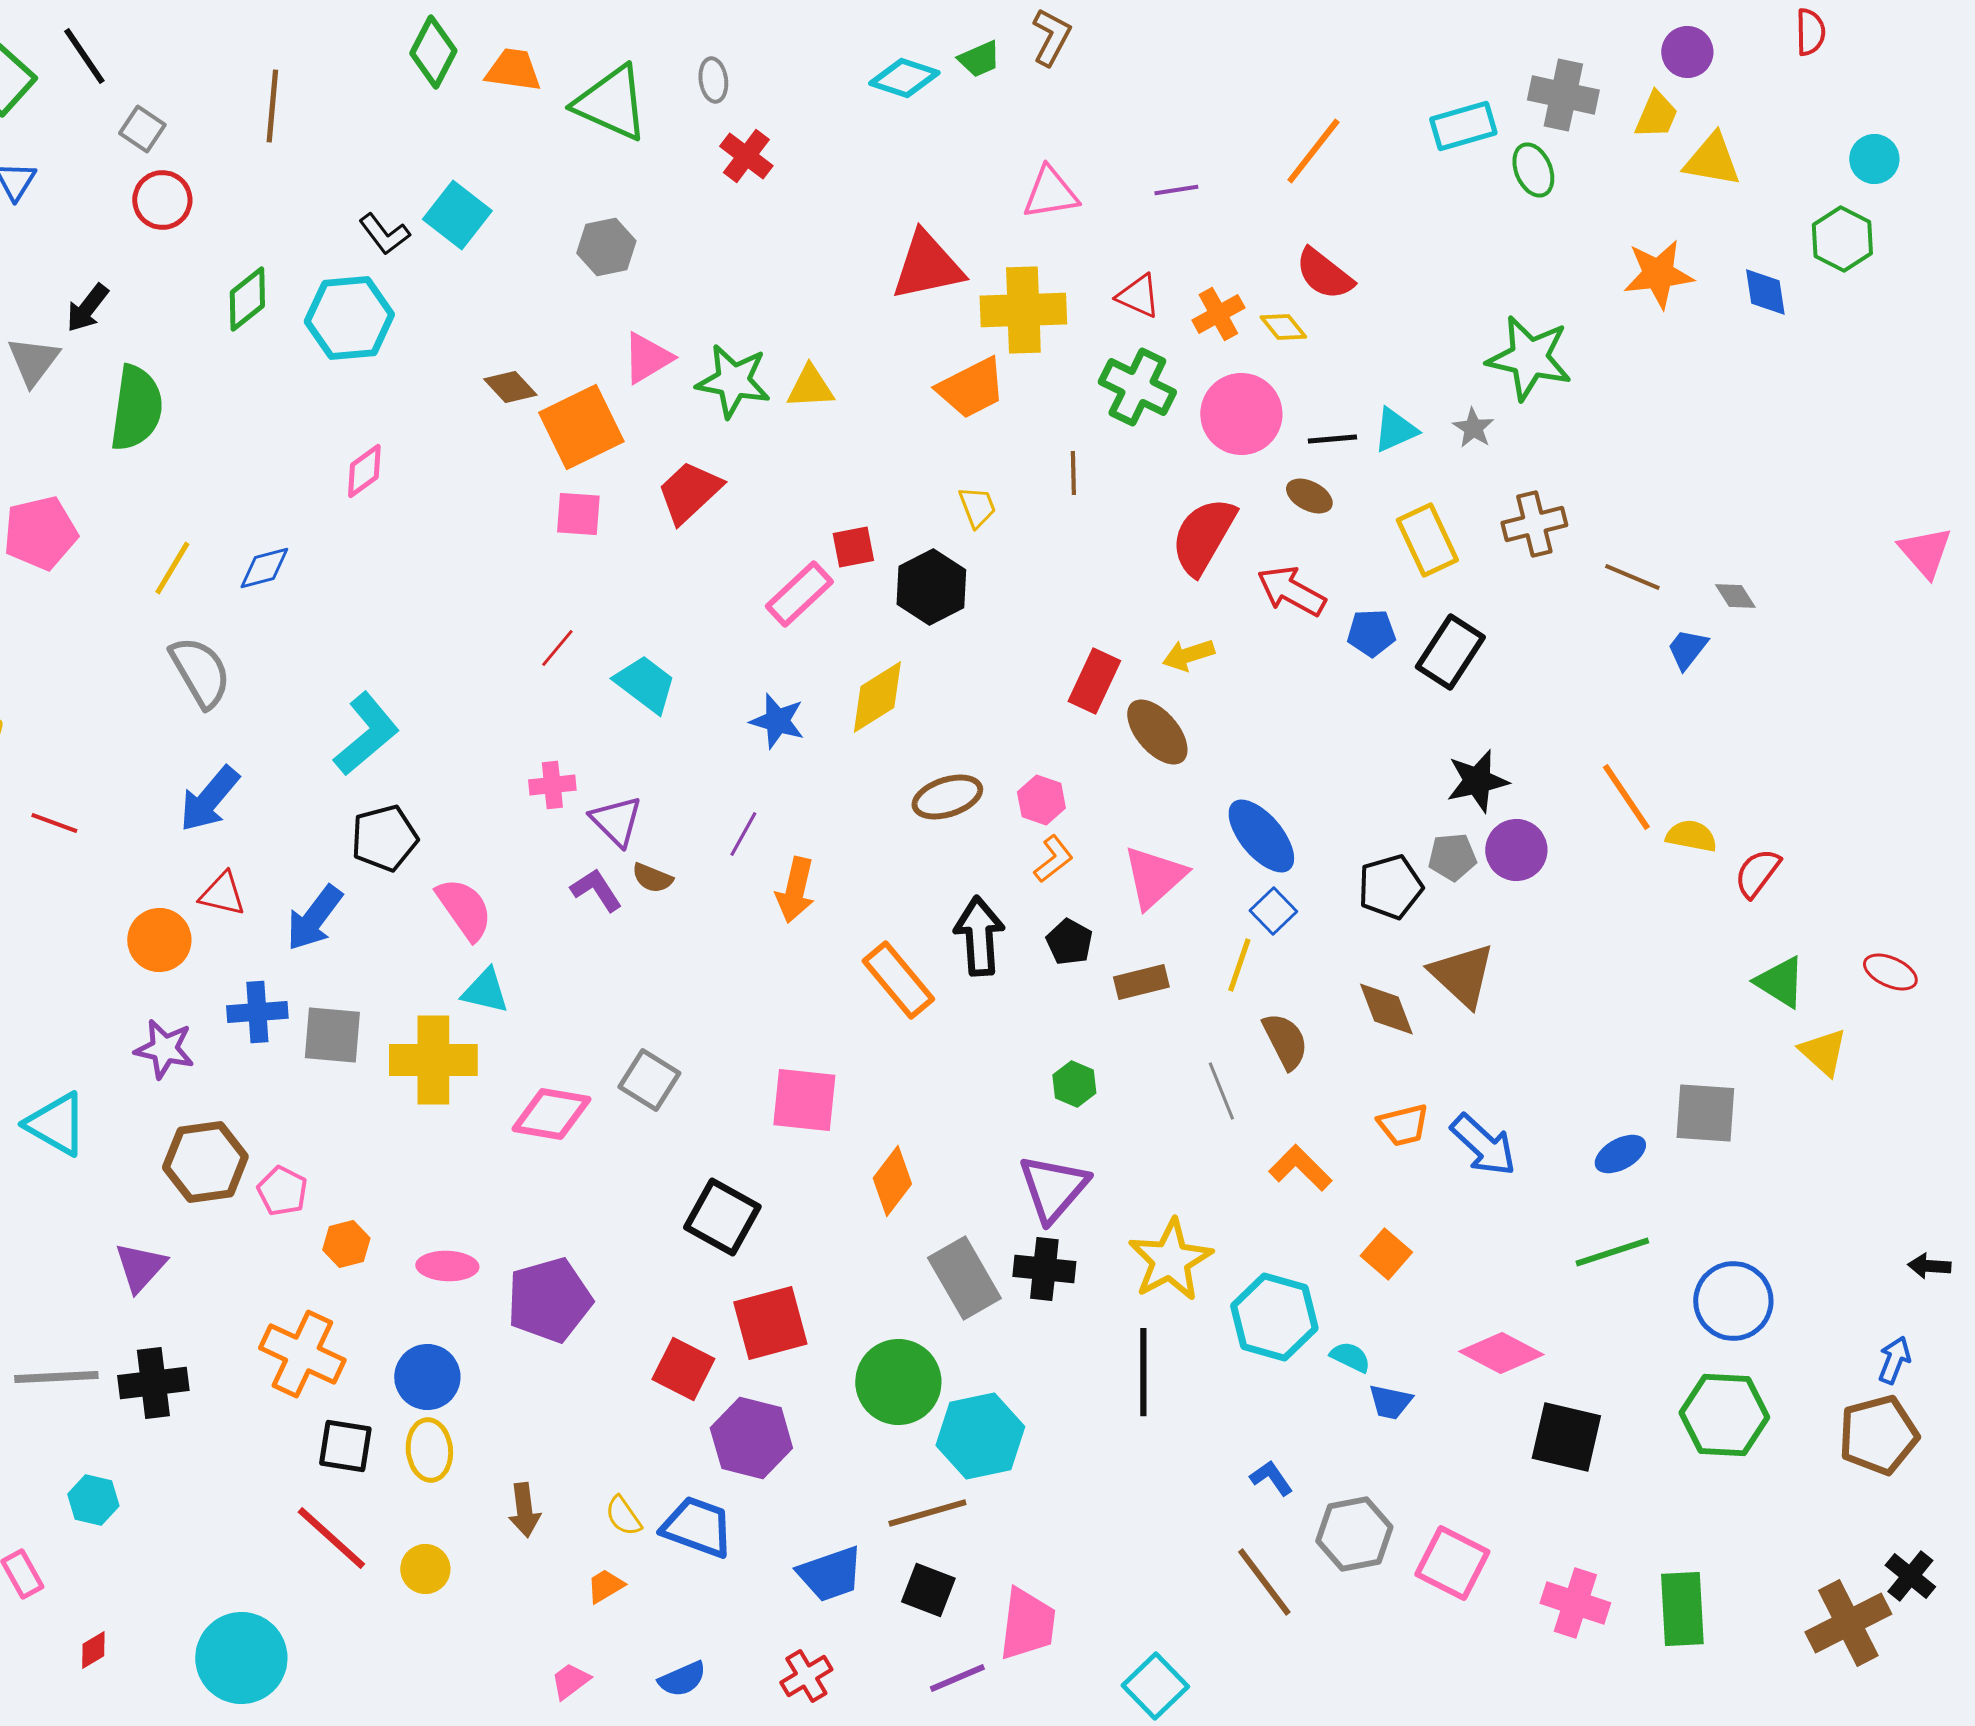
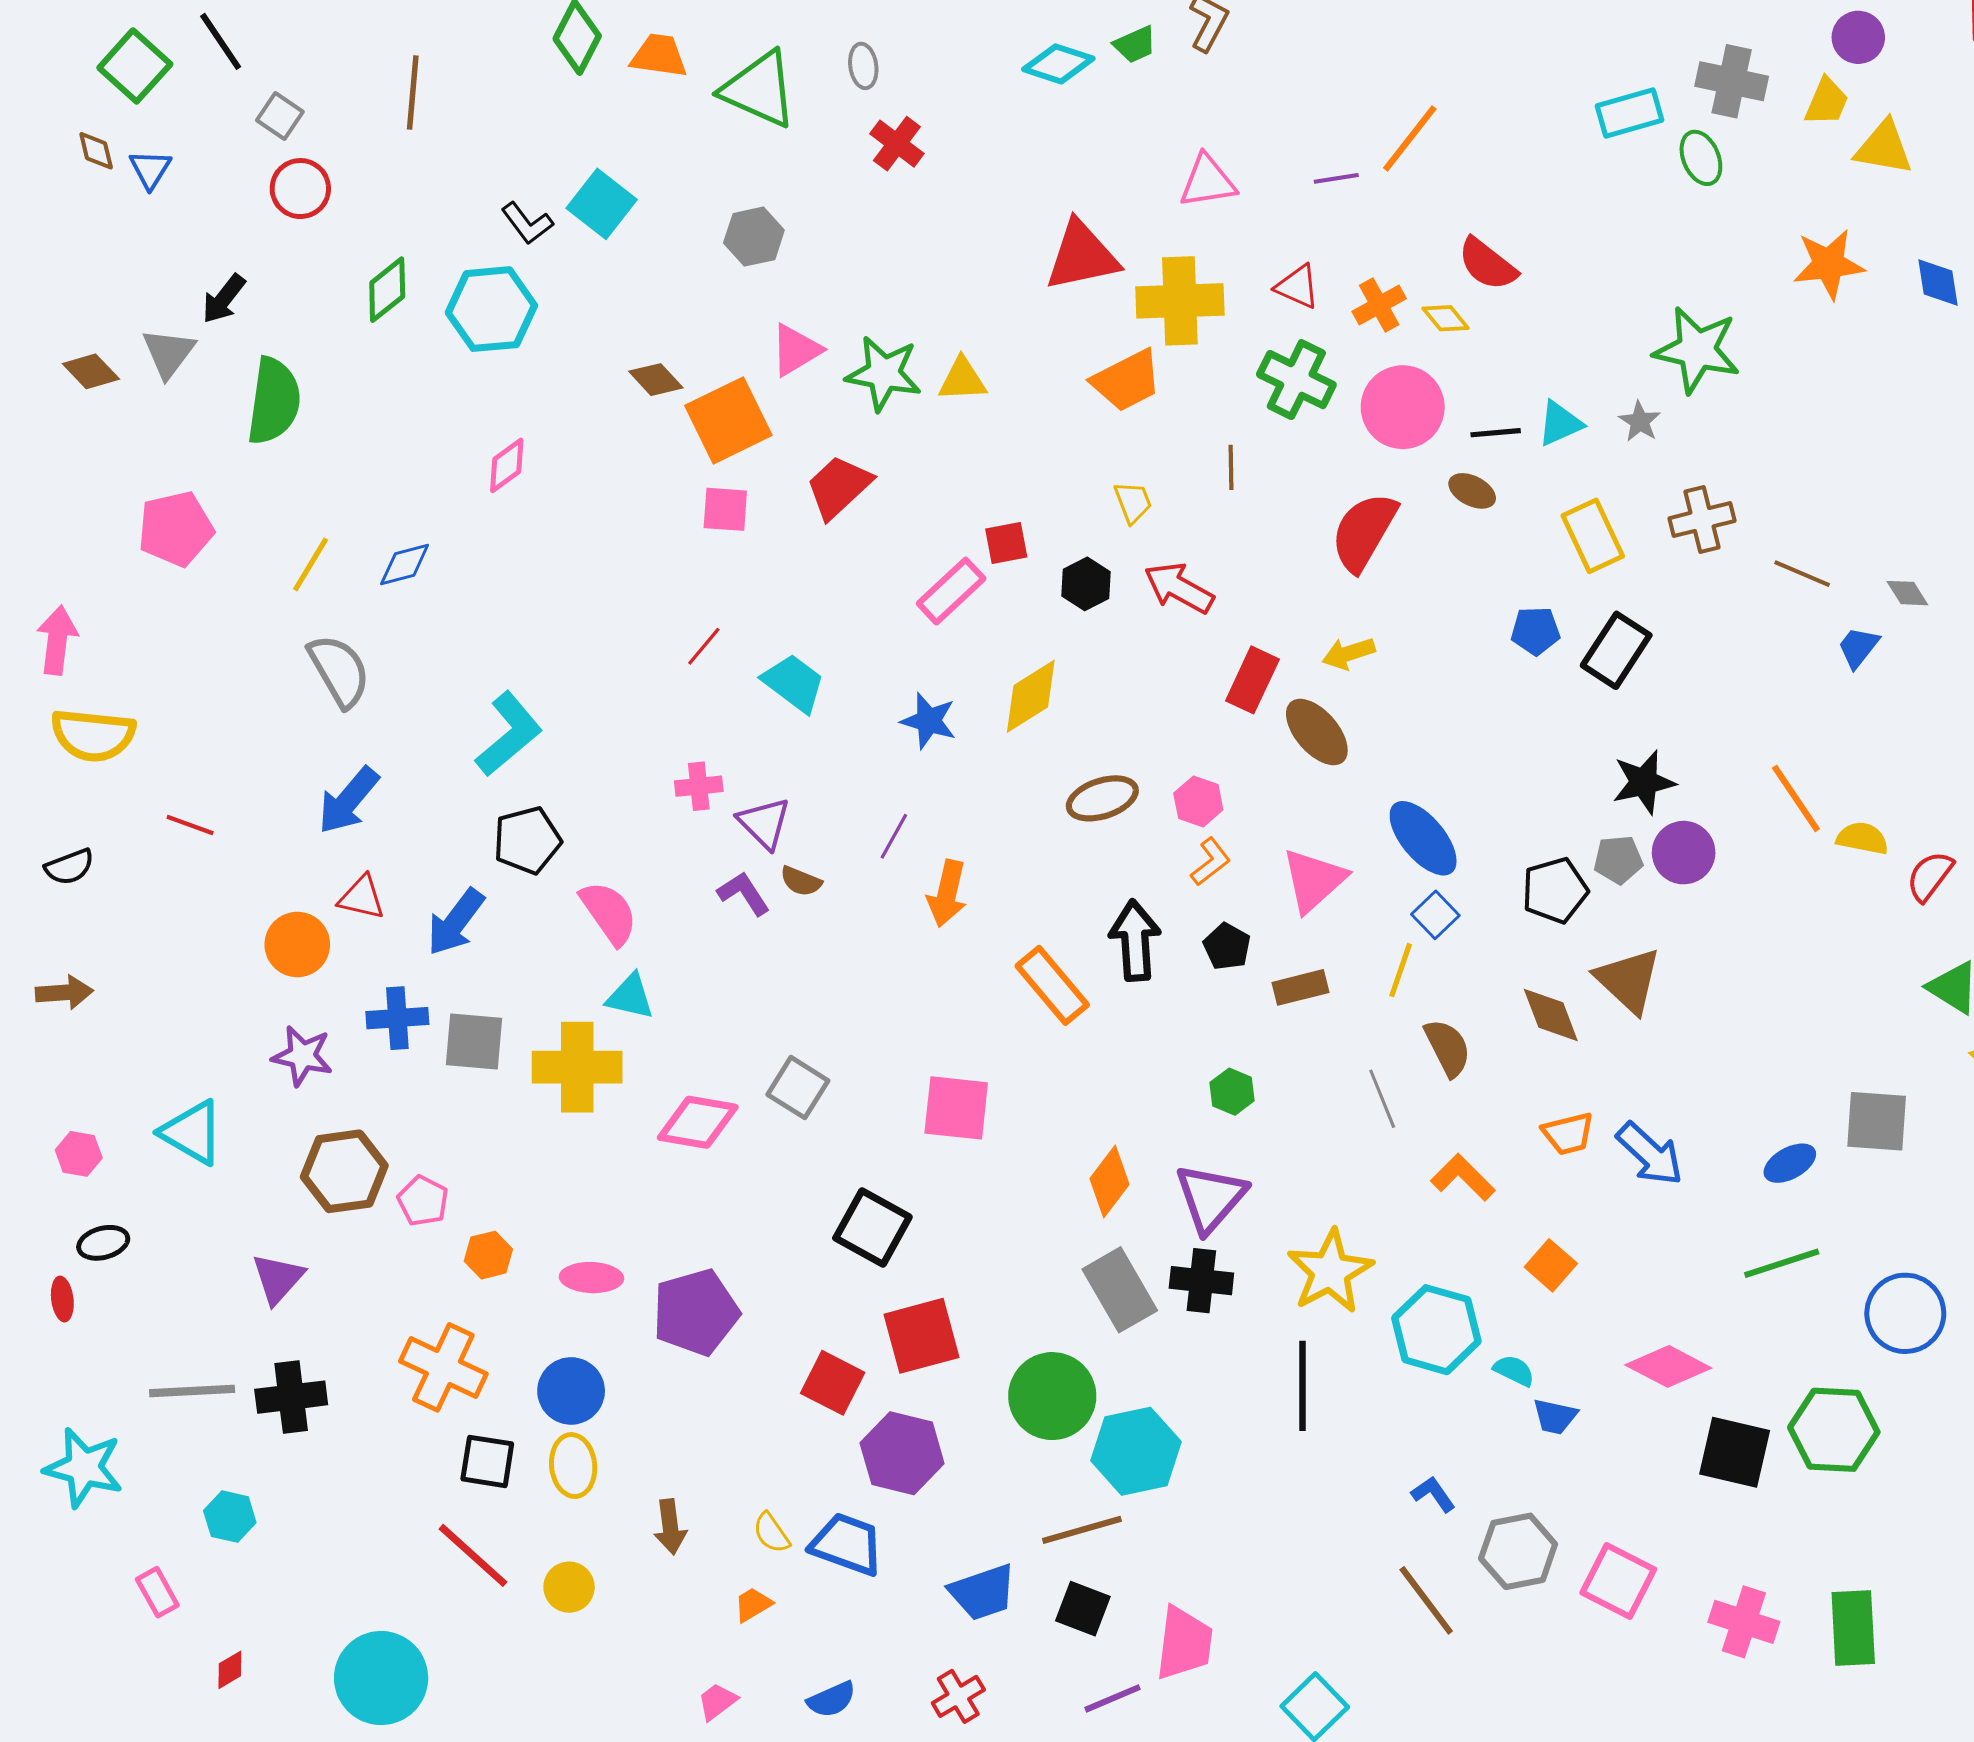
orange line: (1313, 151) -> (1410, 138), moved
black hexagon: (931, 587) -> (1086, 584), size x0.7
red arrow: (1291, 591) -> (1179, 588), moved
orange diamond: (892, 1181) -> (1109, 1182), moved
green hexagon: (1724, 1415) -> (1834, 1430), moved

